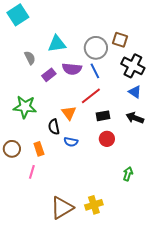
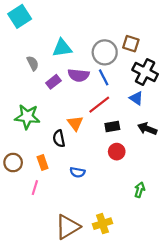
blue triangle: (135, 92) -> (136, 98), moved
blue semicircle: (71, 142) -> (77, 172), moved

